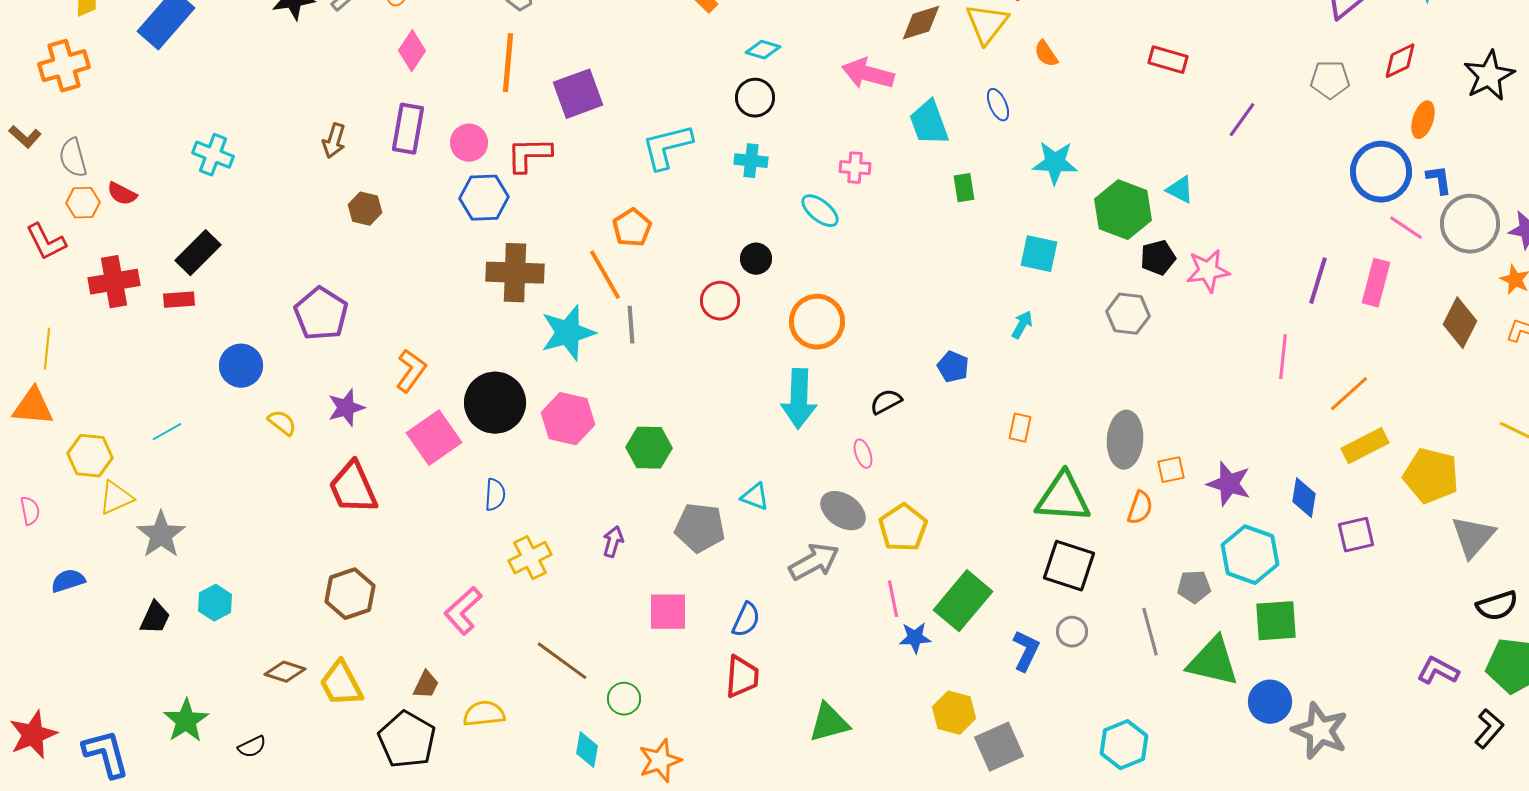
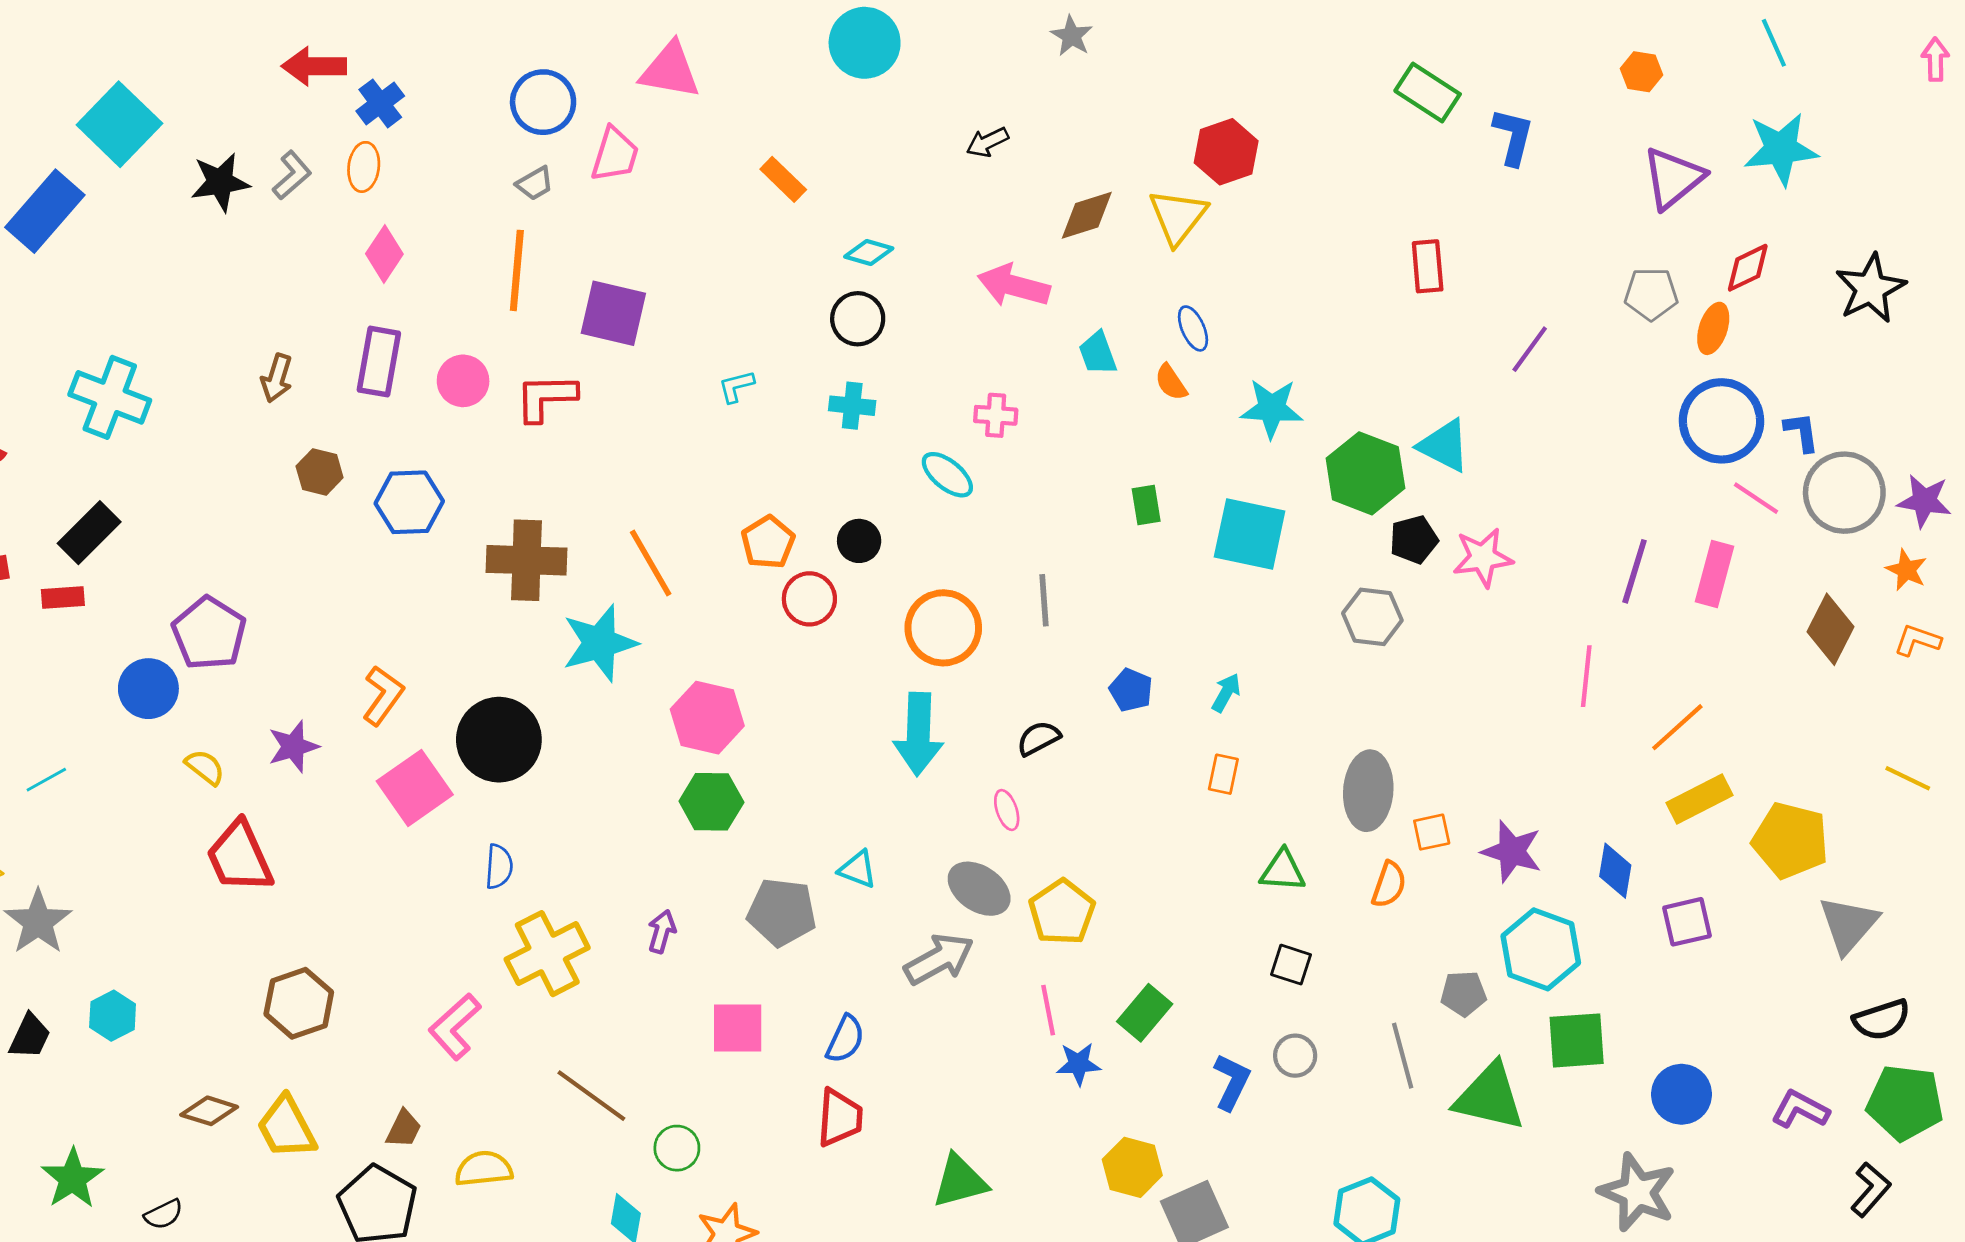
orange semicircle: (1046, 54) -> (1171, 382), moved
red rectangle: (1168, 60) -> (1428, 266), turned 69
purple square: (578, 94) -> (613, 313), turned 33
orange ellipse: (1423, 120) -> (1713, 328), moved
cyan trapezoid: (929, 123) -> (1098, 353), size x0.7
cyan L-shape: (667, 147) -> (736, 386), size x0.5
cyan cross: (213, 155) -> (110, 397), size x1.4
green rectangle: (964, 188) -> (1146, 505), moved
cyan triangle: (1180, 190) -> (1444, 446), size x1.4
blue hexagon: (484, 198) -> (409, 502), moved
orange pentagon: (632, 228) -> (768, 542), moved
cyan square: (1039, 254) -> (1250, 534), size x1.4
purple pentagon: (321, 314) -> (209, 633), moved
gray line: (631, 325) -> (1044, 600), moved
cyan arrow: (1022, 325) -> (1226, 693), moved
pink hexagon: (568, 419) -> (707, 718), moved
red trapezoid: (353, 488) -> (239, 857), moved
green triangle: (1063, 498) -> (1283, 871), size x0.6
yellow cross: (530, 558) -> (547, 954), size x1.4
black square: (1069, 566) -> (1291, 965), size x0.6
green rectangle: (963, 601) -> (1145, 1013), size x0.7
blue circle: (1270, 702) -> (1681, 1094), moved

